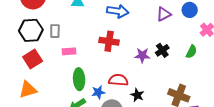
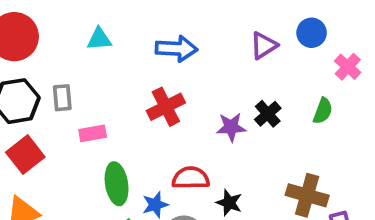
red cross: (109, 41) -> (166, 107), turned -30

